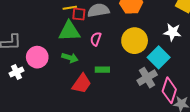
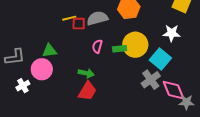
green triangle: (69, 31) -> (49, 51), moved, size x0.7
green arrow: (70, 58) -> (86, 73), moved
green rectangle: (102, 70) -> (120, 49), moved
pink diamond: (169, 90) -> (174, 90), turned -35

